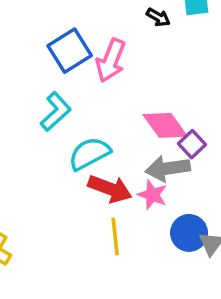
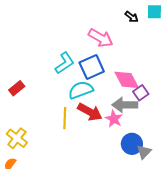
blue square: (70, 51) -> (92, 67), moved
pink arrow: (111, 60) -> (101, 38), turned -90
yellow line: (115, 237) -> (65, 118), moved

